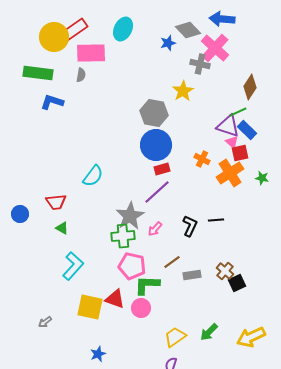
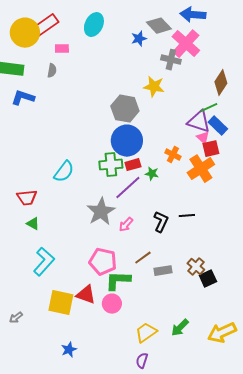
pink rectangle: (91, 53) -> (62, 49), size x0.5
yellow star: (183, 91) -> (154, 87), turned -30
green star: (262, 178) -> (152, 174), moved
green cross: (123, 236) -> (111, 165), moved

